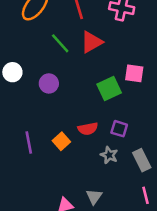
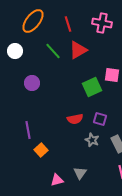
white circle: (12, 72) -> (15, 51), moved
purple circle: (49, 83) -> (32, 83), moved
orange square: (61, 141) -> (41, 150), moved

